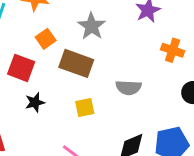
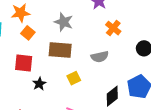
orange square: (46, 39) -> (28, 33), moved
orange cross: (173, 50) -> (113, 28), moved, turned 35

